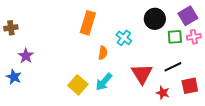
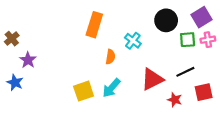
brown cross: (11, 28) -> (12, 39), moved, turned -32
red triangle: (142, 74) -> (152, 79), turned 35
yellow square: (78, 85) -> (84, 91), turned 30

